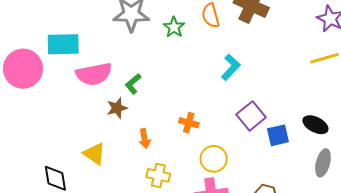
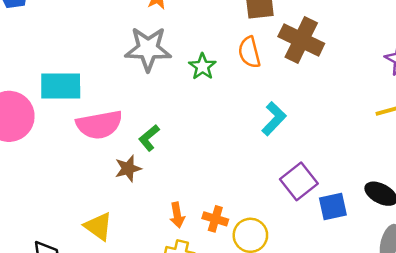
orange cross: (189, 123) -> (215, 219), moved
orange arrow: (145, 139) -> (177, 215), moved

